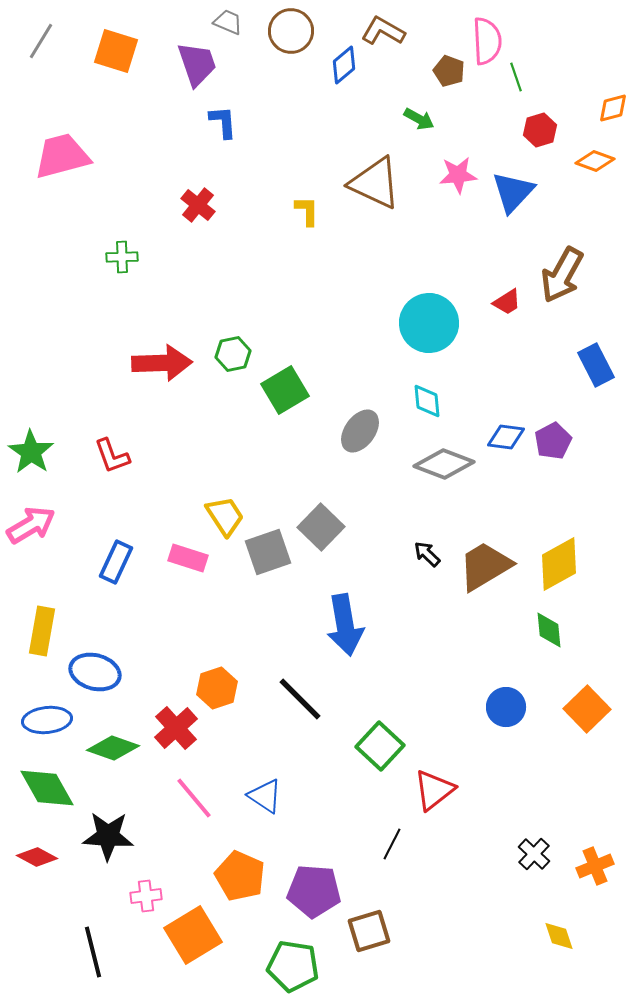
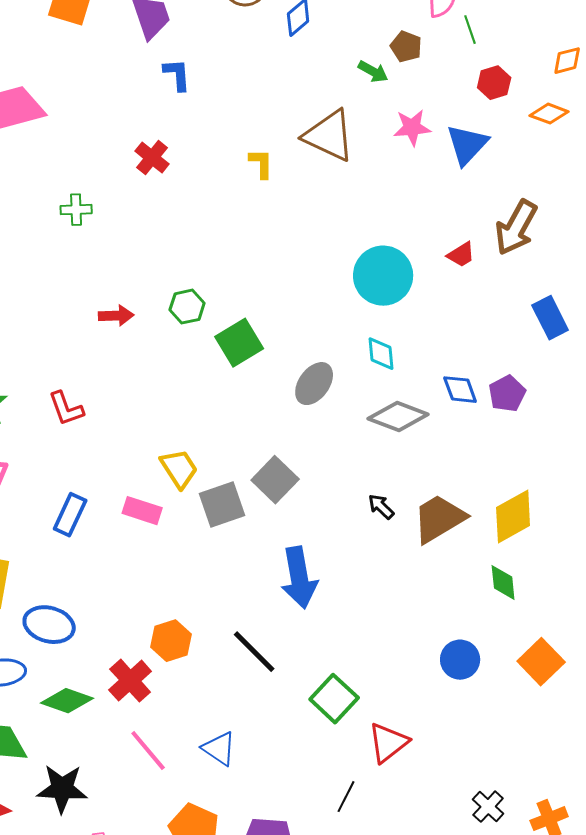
brown pentagon: (449, 71) -> (406, 47), moved
red arrow: (162, 363) -> (116, 316), size x0.6
blue diamond: (506, 437) -> (460, 390), turned 63

